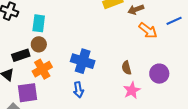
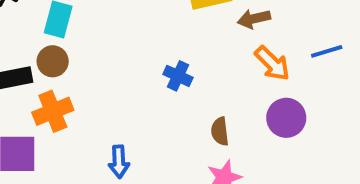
blue cross: (83, 61) -> (178, 76), moved, size x0.6
purple circle: (159, 74) -> (286, 118), moved

